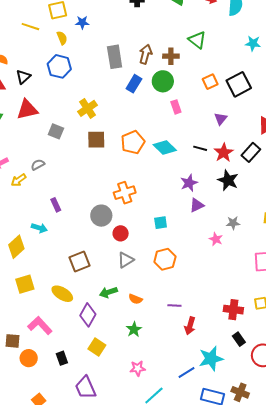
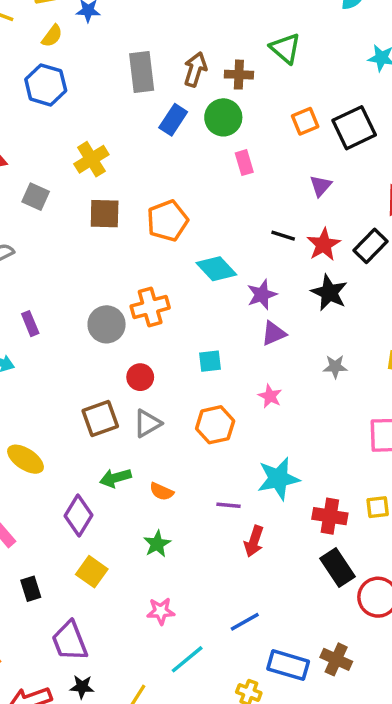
yellow semicircle: (62, 38) -> (52, 36), turned 56
cyan diamond: (165, 148) -> (216, 269), moved
gray circle: (101, 216) -> (107, 324), moved
pink star: (216, 239) -> (270, 396), moved
brown square: (80, 261) -> (100, 418), moved
yellow ellipse: (62, 294) -> (25, 459), moved
black rectangle: (239, 339) -> (337, 567), size x1.5
cyan star: (211, 359) -> (278, 479), moved

